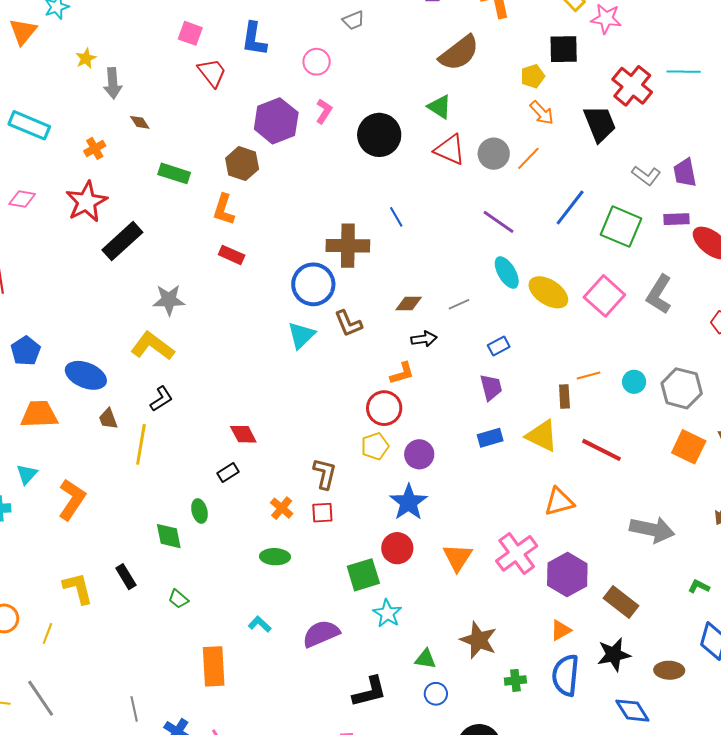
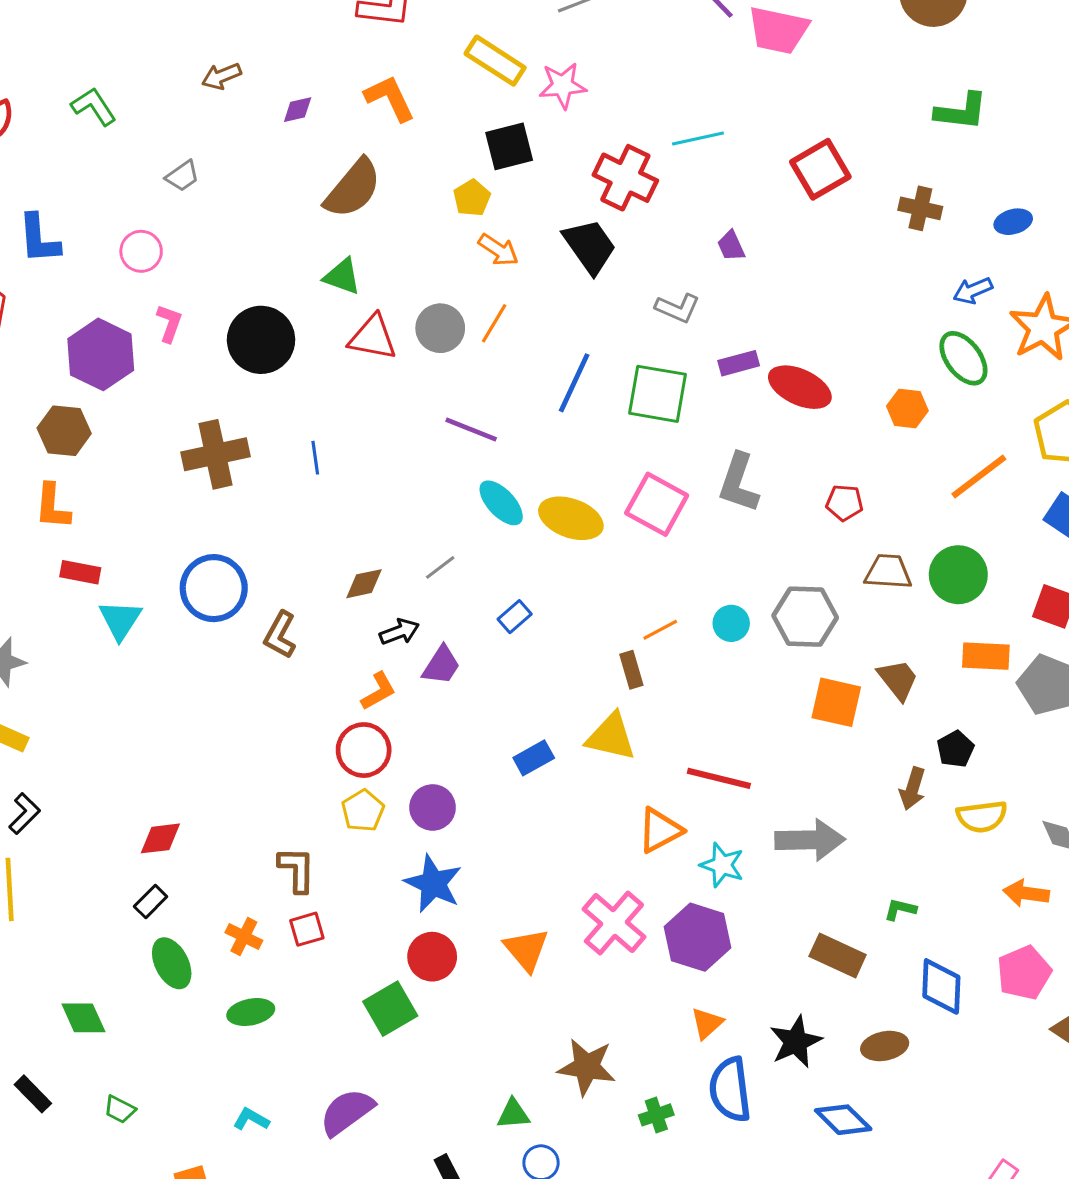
purple trapezoid: (685, 173) -> (731, 246), moved, size x0.7
blue line: (396, 217) -> (315, 458), turned 35
brown cross: (348, 246) -> (215, 454), moved
brown L-shape: (348, 323) -> (280, 635), turned 64
cyan triangle: (301, 335) -> (120, 620), moved
purple trapezoid: (491, 387) -> (441, 665), moved, turned 60
red diamond: (243, 434) -> (160, 838), turned -56
red line: (601, 450) -> (719, 778), moved
green ellipse: (199, 511) -> (172, 963), moved, size x1.4
brown rectangle: (621, 602) -> (838, 955), moved
cyan star: (387, 613) -> (722, 865), moved

